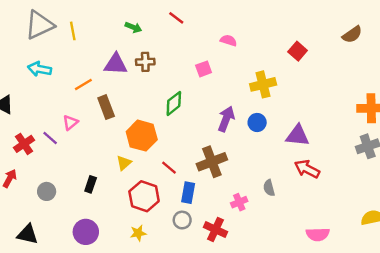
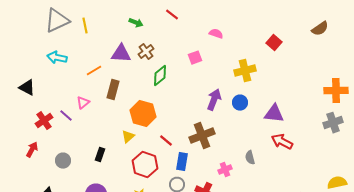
brown cross: (145, 62) -> (146, 52), turned -35
green diamond: (174, 103) -> (160, 76), moved
brown rectangle: (106, 107) -> (113, 90), turned 36

